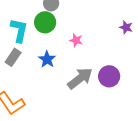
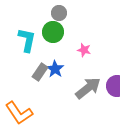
gray rectangle: (13, 57) -> (40, 72), moved

